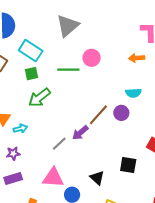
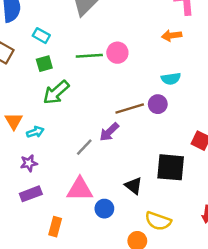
cyan rectangle: (31, 51) -> (41, 36), size x0.6
pink circle: (92, 58) -> (117, 53), moved
brown line: (98, 115) -> (130, 108), turned 35
black square: (128, 165) -> (171, 167), size x1.4

